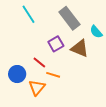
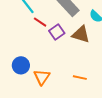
red line: (39, 63) -> (40, 22), moved
orange line: (53, 75) -> (80, 78), moved

